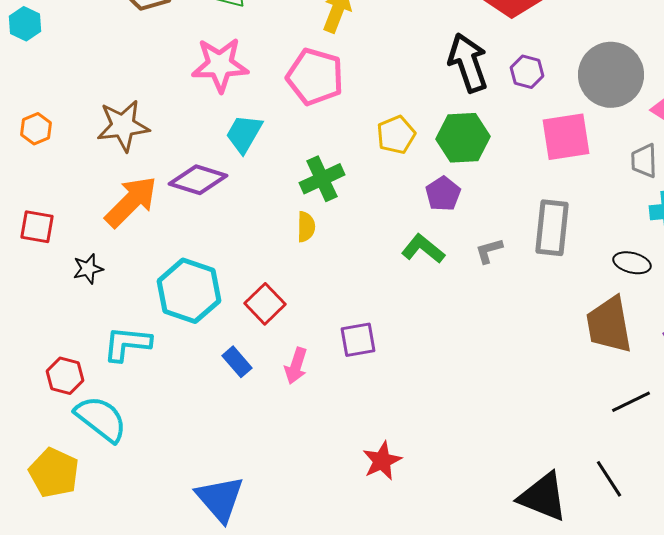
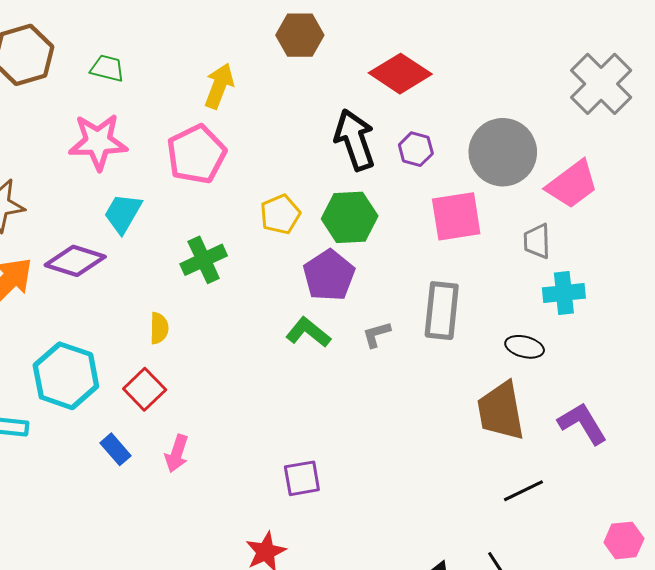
pink pentagon: (315, 77) -> (196, 154), turned 30
purple pentagon: (443, 194) -> (329, 275), size x1.4
yellow semicircle: (306, 227) -> (159, 328), moved
purple square: (358, 340) -> (302, 478), moved

